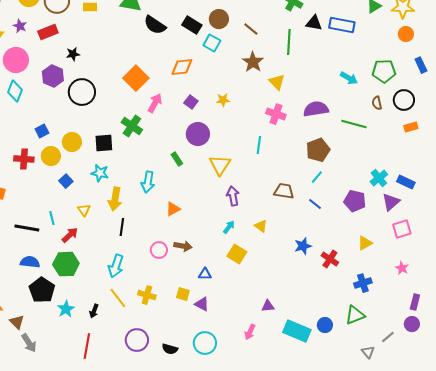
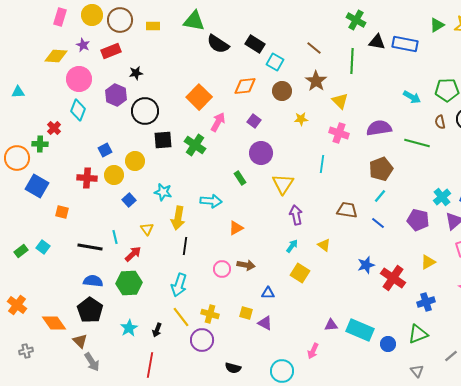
brown circle: (219, 19) -> (282, 91), moved
yellow star: (223, 100) -> (301, 119), moved
black square: (104, 143) -> (163, 140), moved
cyan arrow: (148, 182) -> (211, 201), turned -95
red cross: (330, 259) -> (393, 278), size x1.4
black pentagon: (42, 290) -> (90, 310), moved
cyan rectangle: (297, 331) -> (360, 330), moved
purple circle: (137, 340) -> (202, 340), moved
cyan circle: (205, 343) -> (282, 371), moved
gray triangle: (368, 352) -> (417, 371), moved

